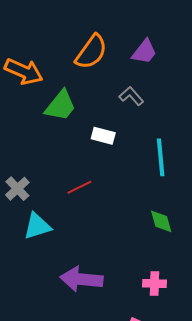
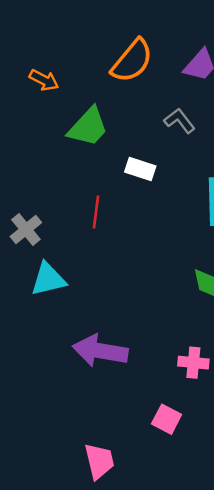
orange arrow: (24, 71) -> (44, 80), size x0.6
red line: (79, 187) -> (96, 212), moved, turned -60

